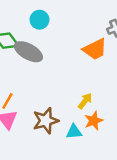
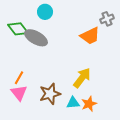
yellow arrow: (85, 101) -> (82, 78), size x1.5
orange star: (94, 121) -> (89, 104), moved

